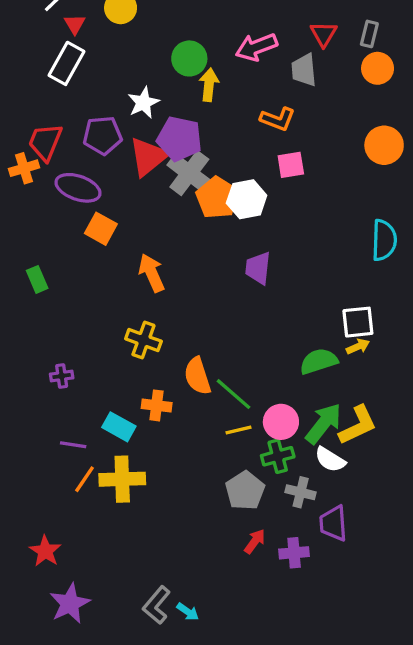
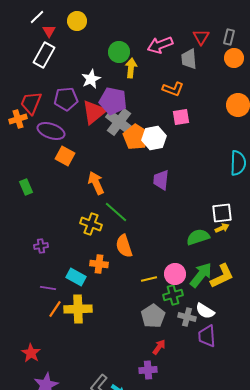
green line: (233, 394) -> (116, 212), moved
white semicircle: (330, 460) -> (205, 311), moved
purple cross: (294, 553) -> (148, 370), moved

